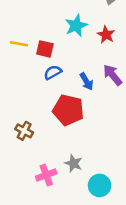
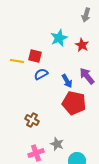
yellow line: (19, 44) -> (17, 61), moved
red pentagon: (68, 110) -> (74, 103), moved
brown cross: (24, 131) -> (32, 120), moved

